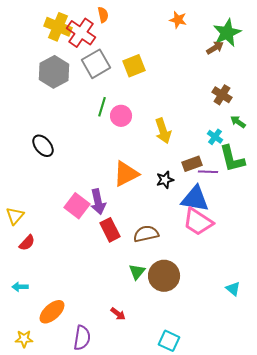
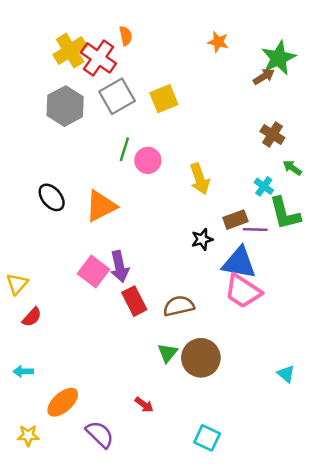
yellow cross: (58, 27) -> (70, 51), turned 36
orange triangle: (126, 174) -> (101, 206), moved
purple semicircle: (82, 338) -> (100, 434), turned -55

